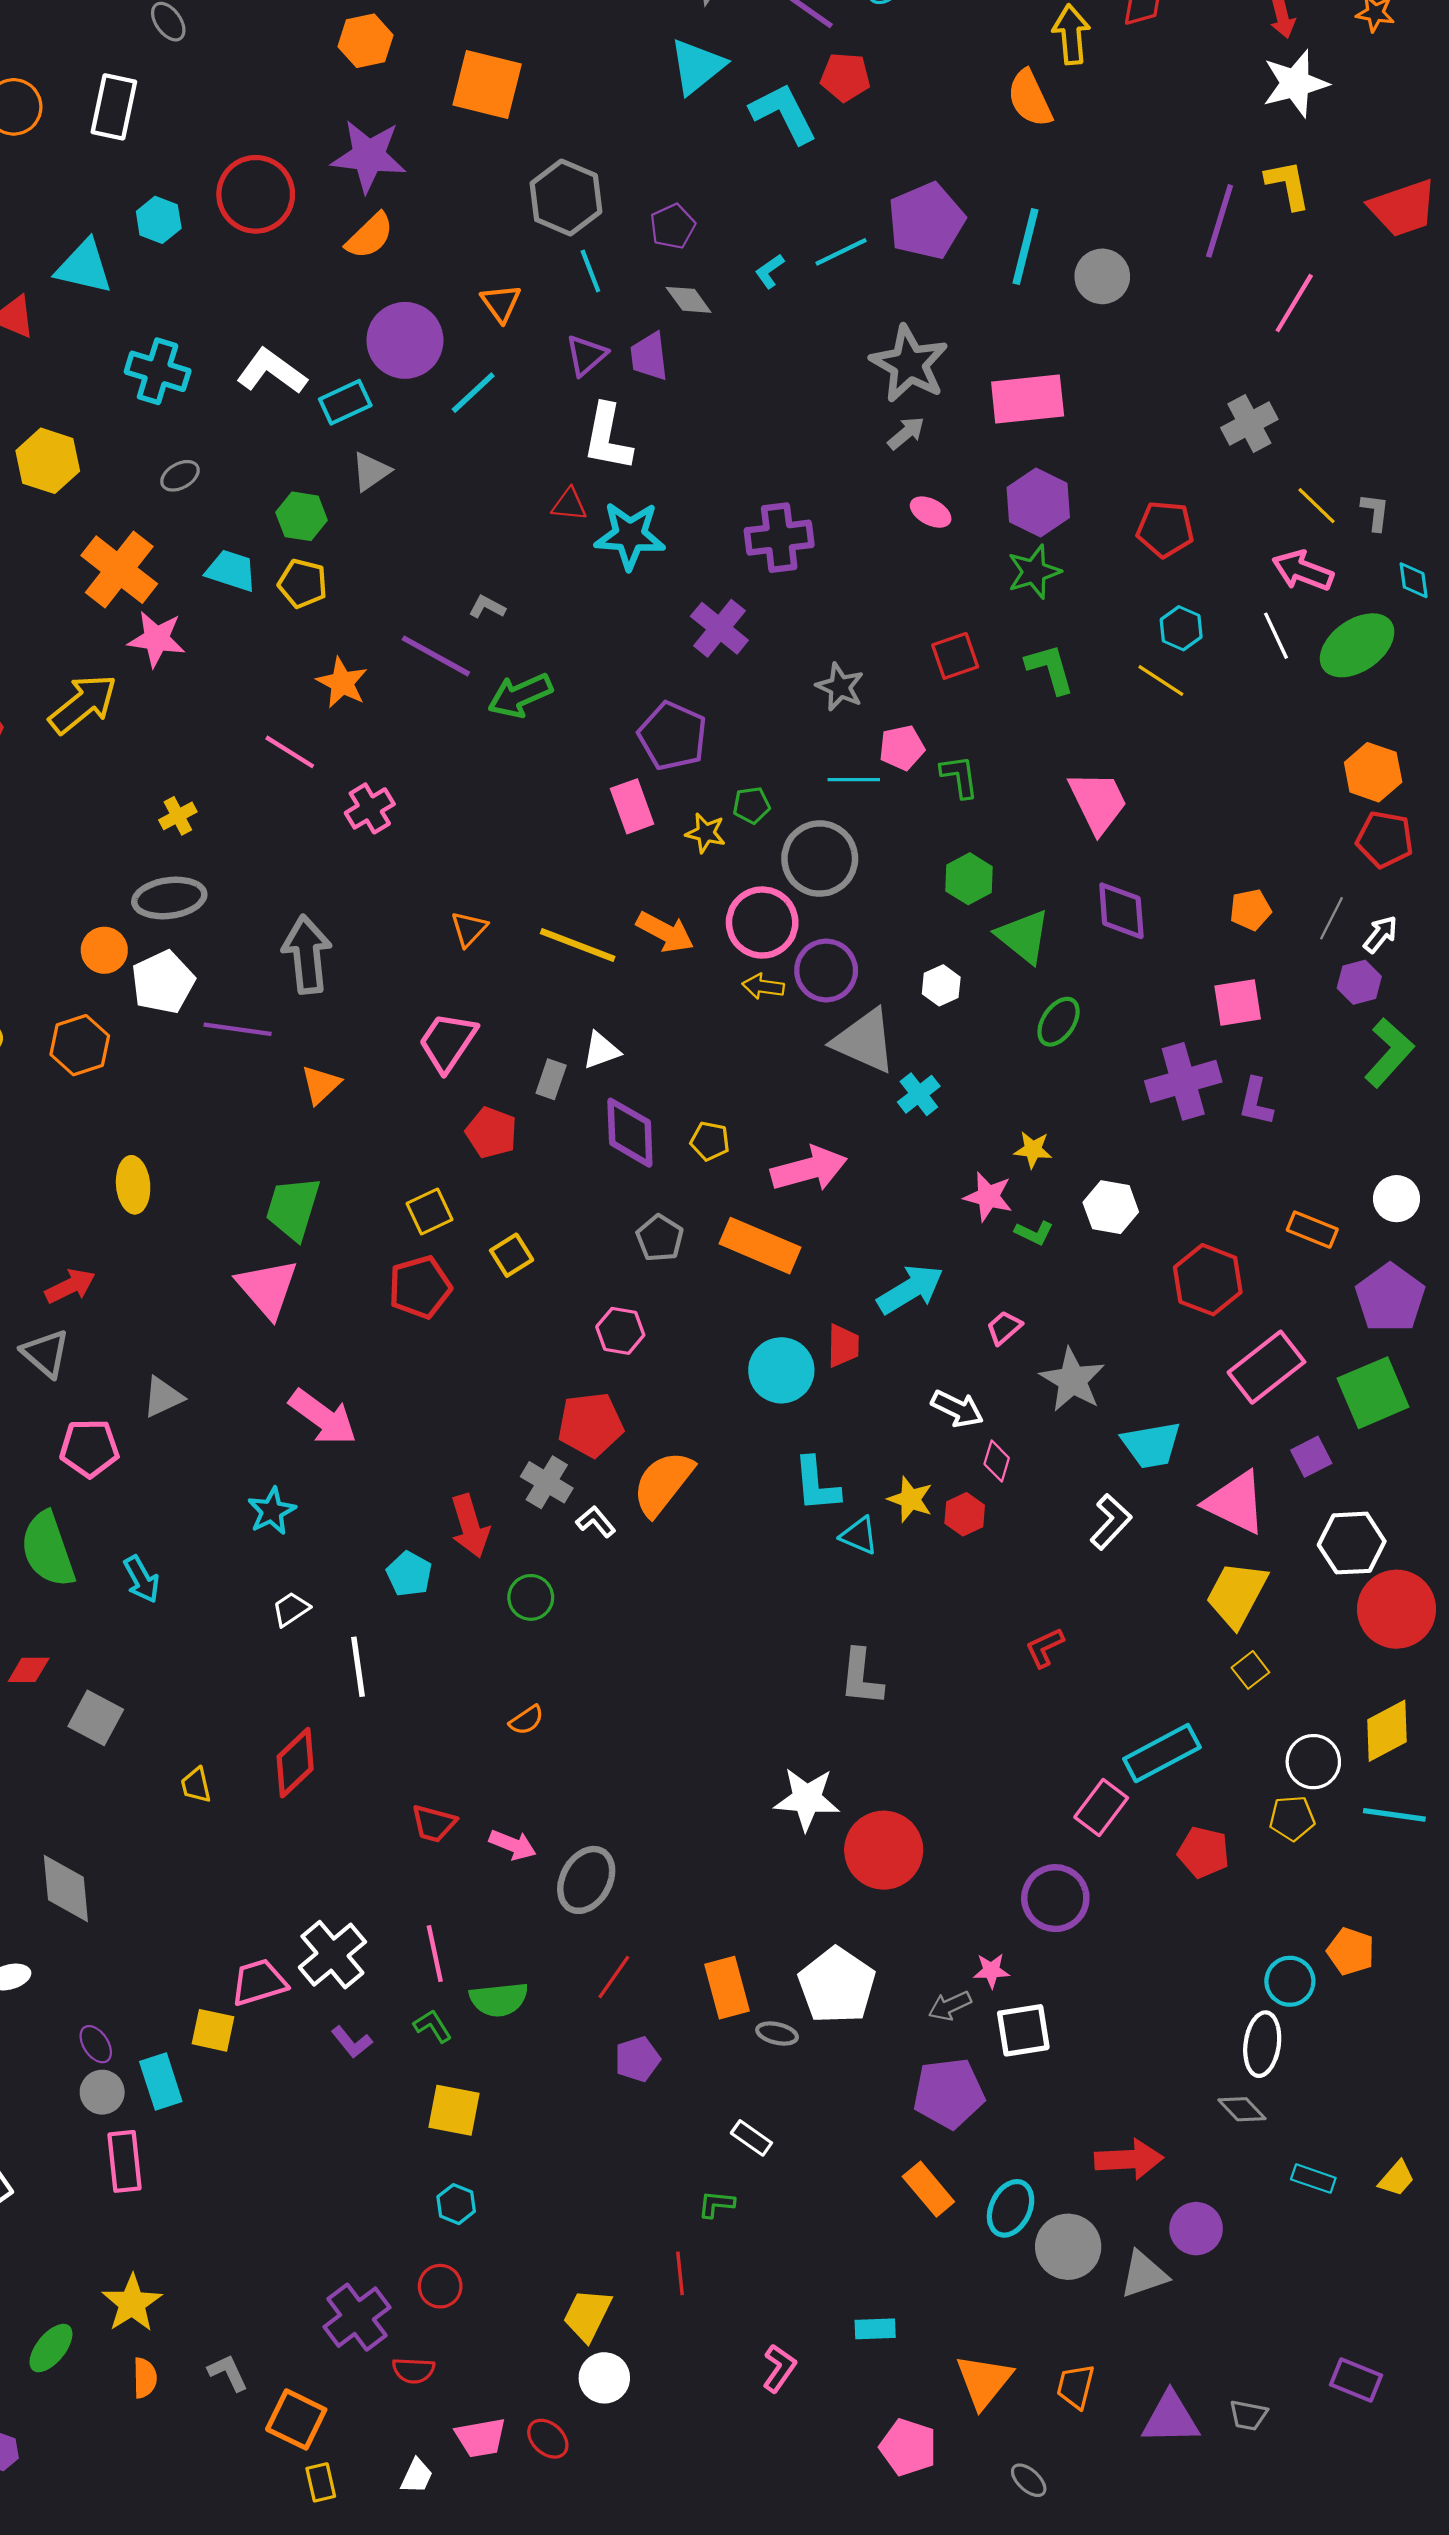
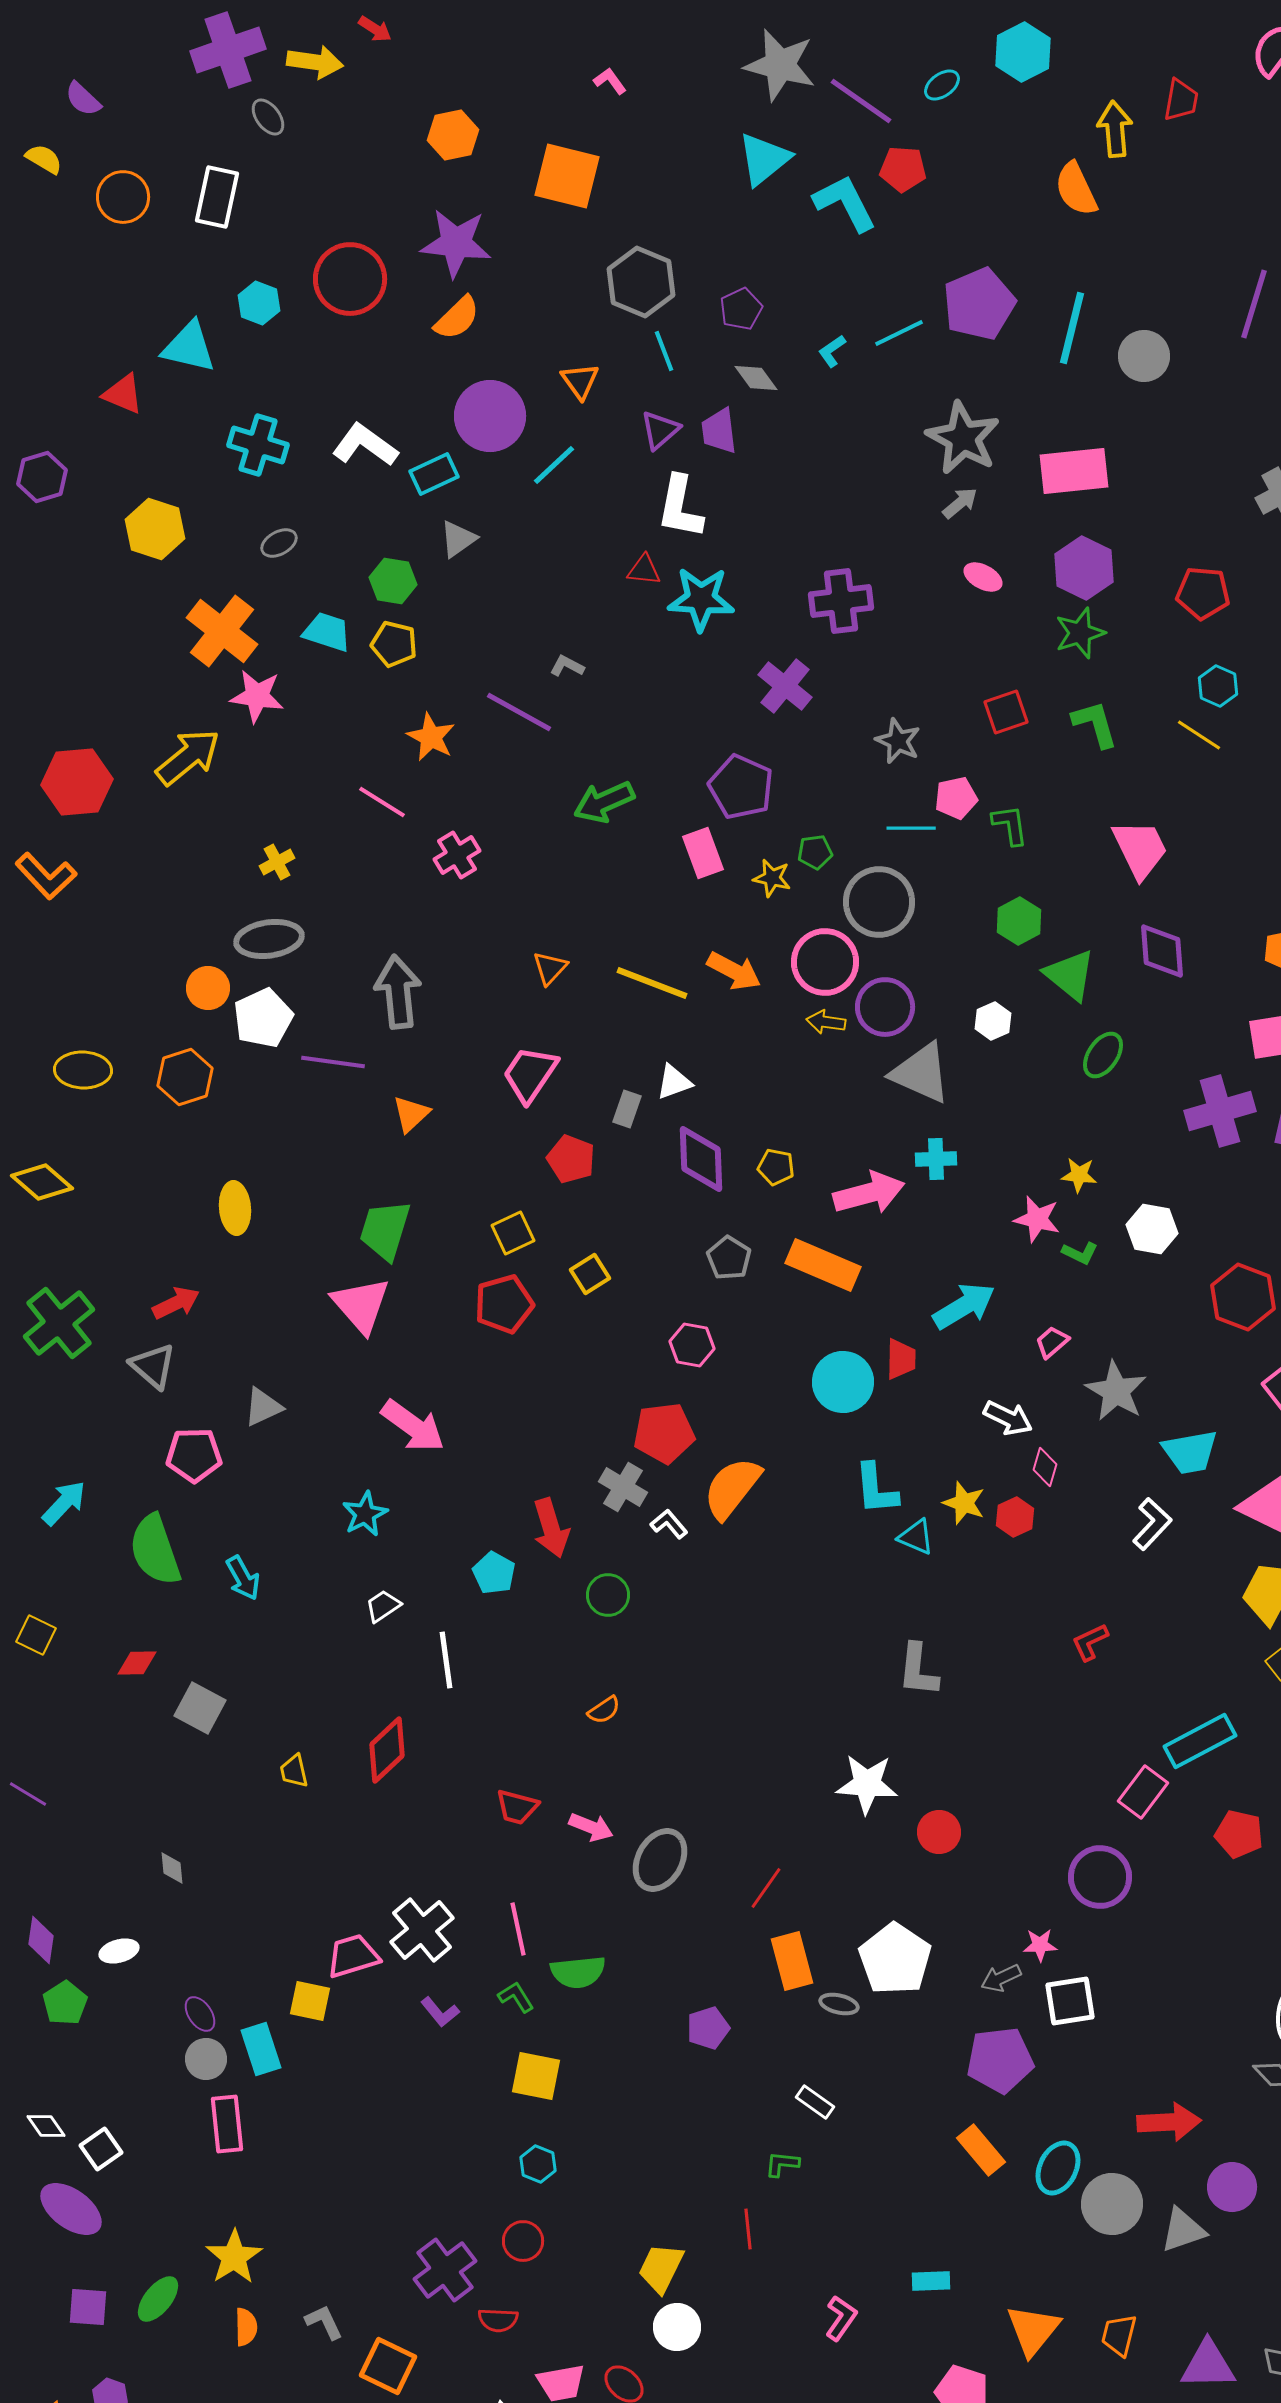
green arrow: (520, 695) -> (604, 802), moved
cyan cross: (919, 1094) -> (936, 1159), moved, turned 36
red circle: (884, 1850) -> (939, 1832), size x0.6
gray diamond: (66, 1888) -> (172, 1868), size x0.5
red line: (614, 1977) -> (766, 1888), moved

